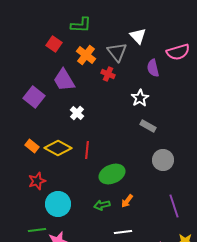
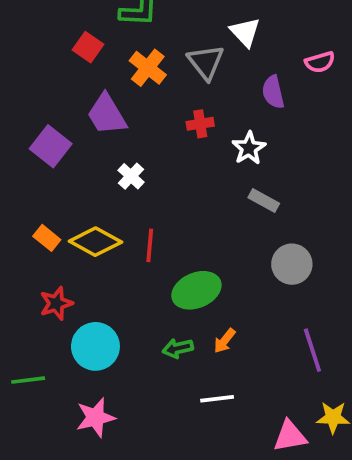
pink semicircle: (178, 52) -> (320, 62), size x0.7
red cross: (108, 74) -> (200, 124), moved, turned -32
green line: (37, 230) -> (28, 380), moved

